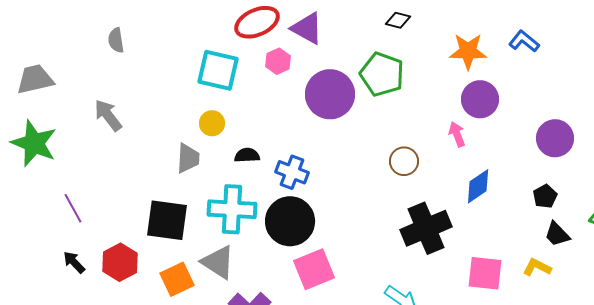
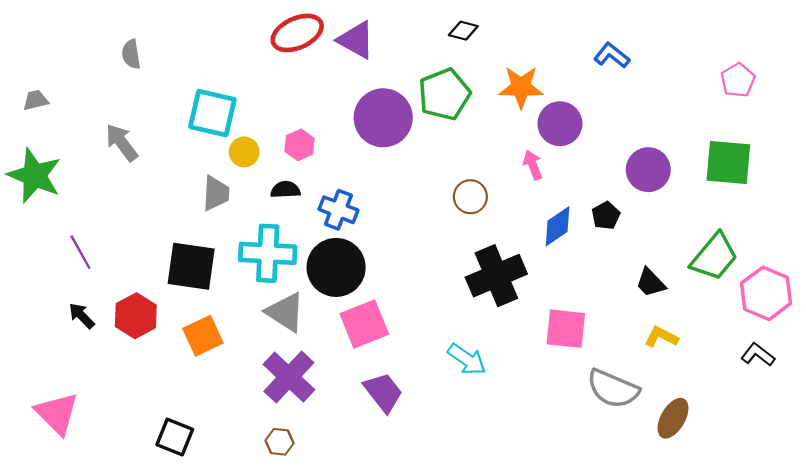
orange star: (468, 51) -> (521, 87), moved
pink hexagon: (278, 61) -> (300, 145), moved
cyan square: (218, 70) -> (212, 113), moved
green pentagon: (382, 74) -> (444, 94), turned 30
gray trapezoid: (35, 79) -> (36, 100), size x0.6
black pentagon: (545, 196) -> (606, 216), moved
gray triangle: (218, 262) -> (285, 312), moved
yellow L-shape: (537, 267) -> (661, 337), moved

